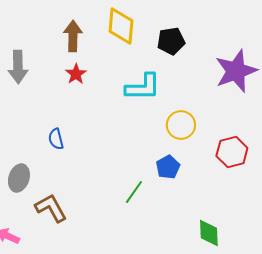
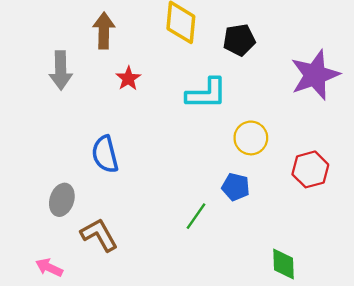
brown arrow: (73, 36) -> (104, 31), moved
blue semicircle: (56, 139) -> (105, 154), size x1.5
blue pentagon: (168, 167) -> (236, 187), turned -30

